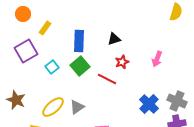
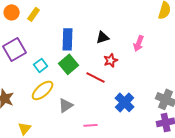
yellow rectangle: (45, 28) -> (34, 14), moved
pink arrow: (157, 59) -> (139, 43), moved
blue cross: (149, 104) -> (125, 102), moved
yellow ellipse: (53, 107) -> (43, 90), moved

